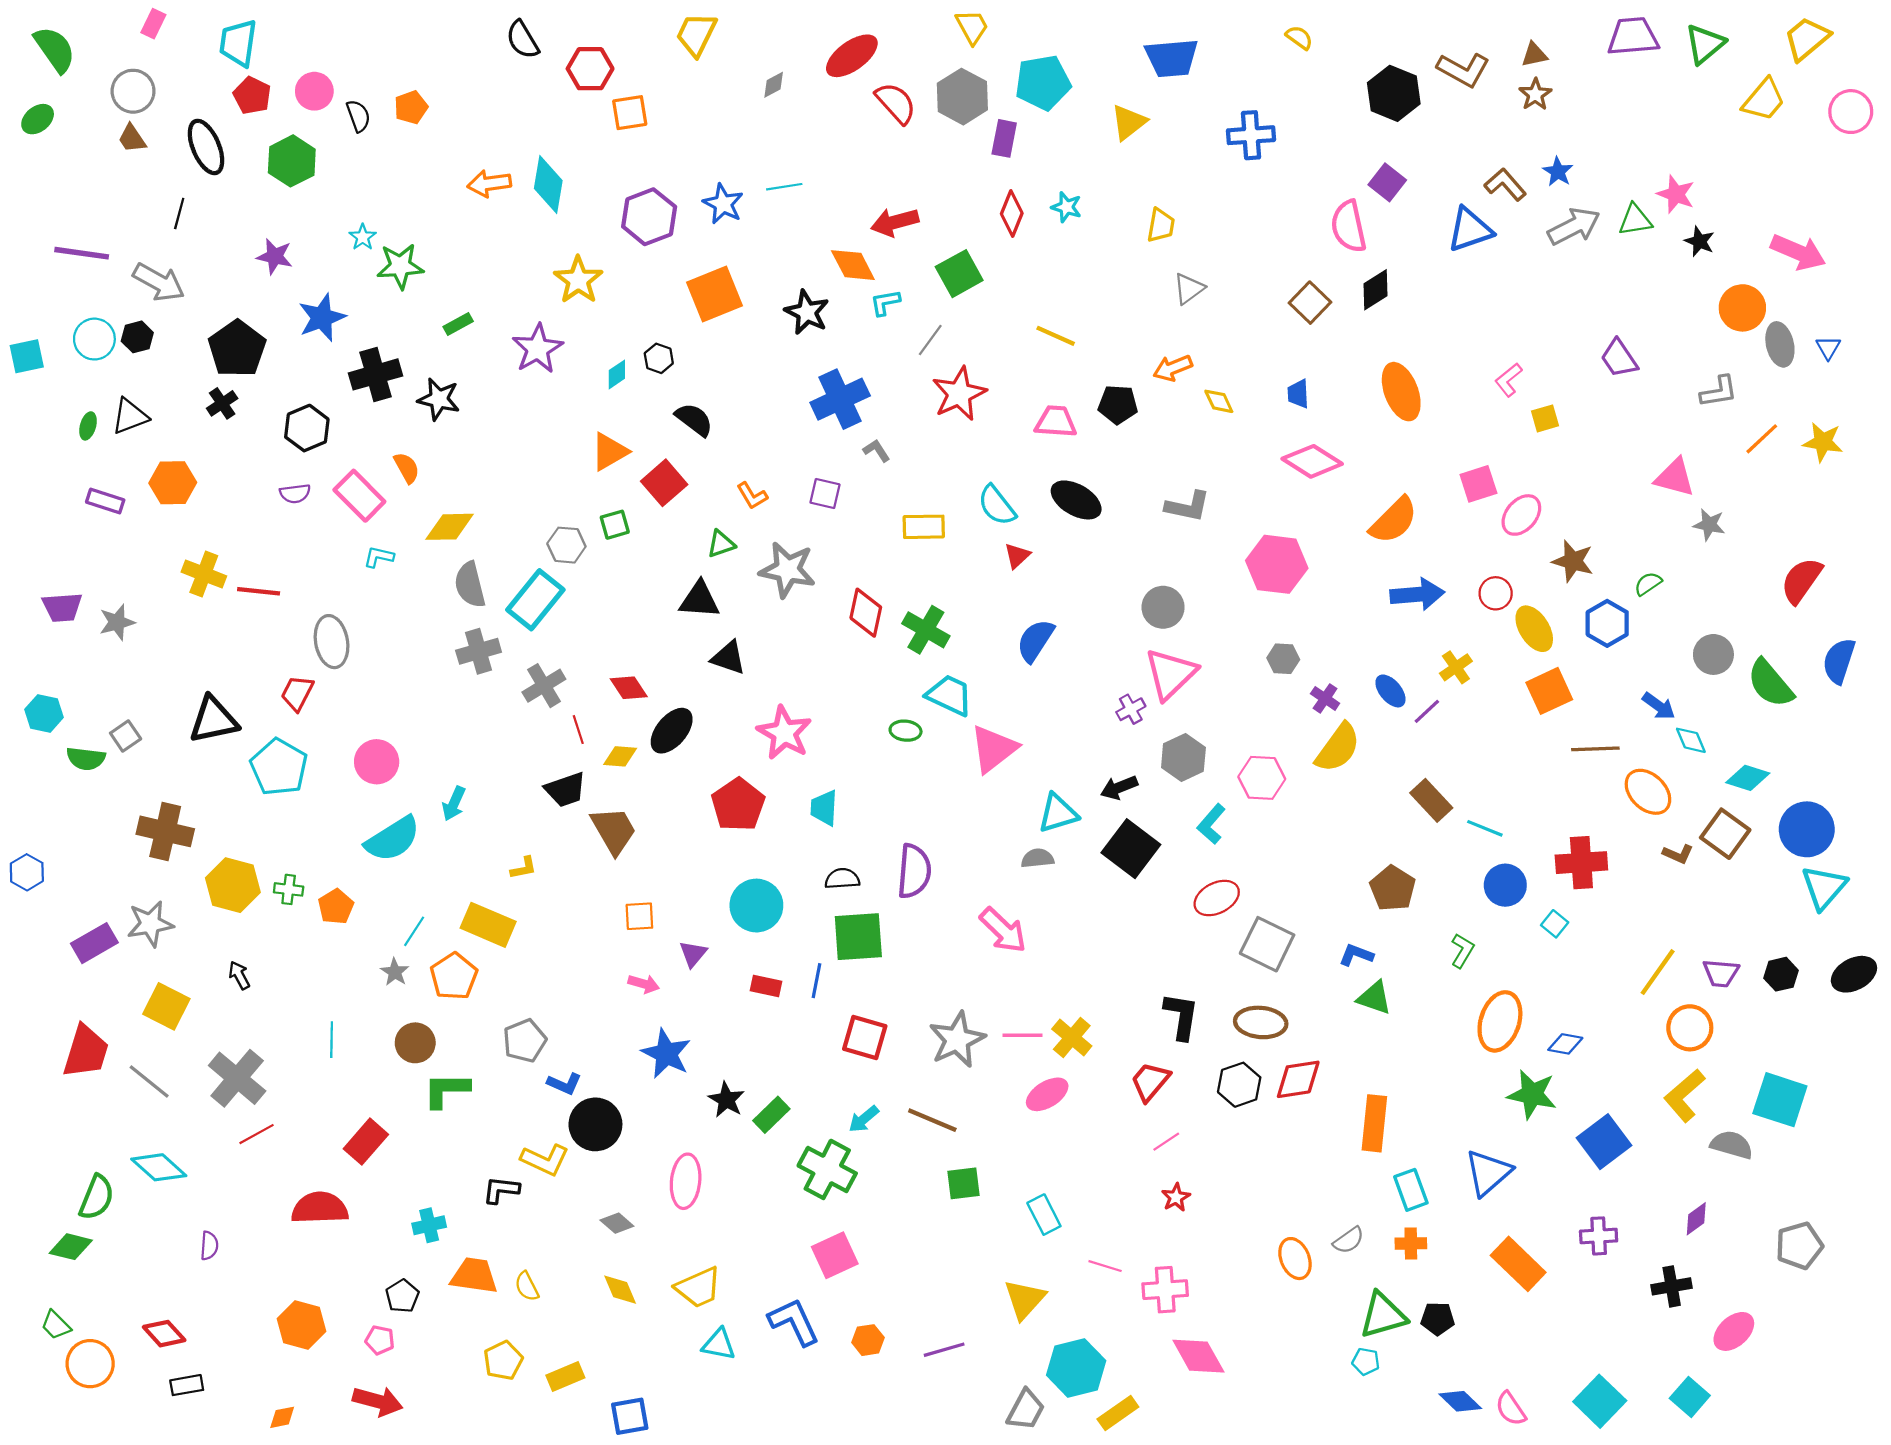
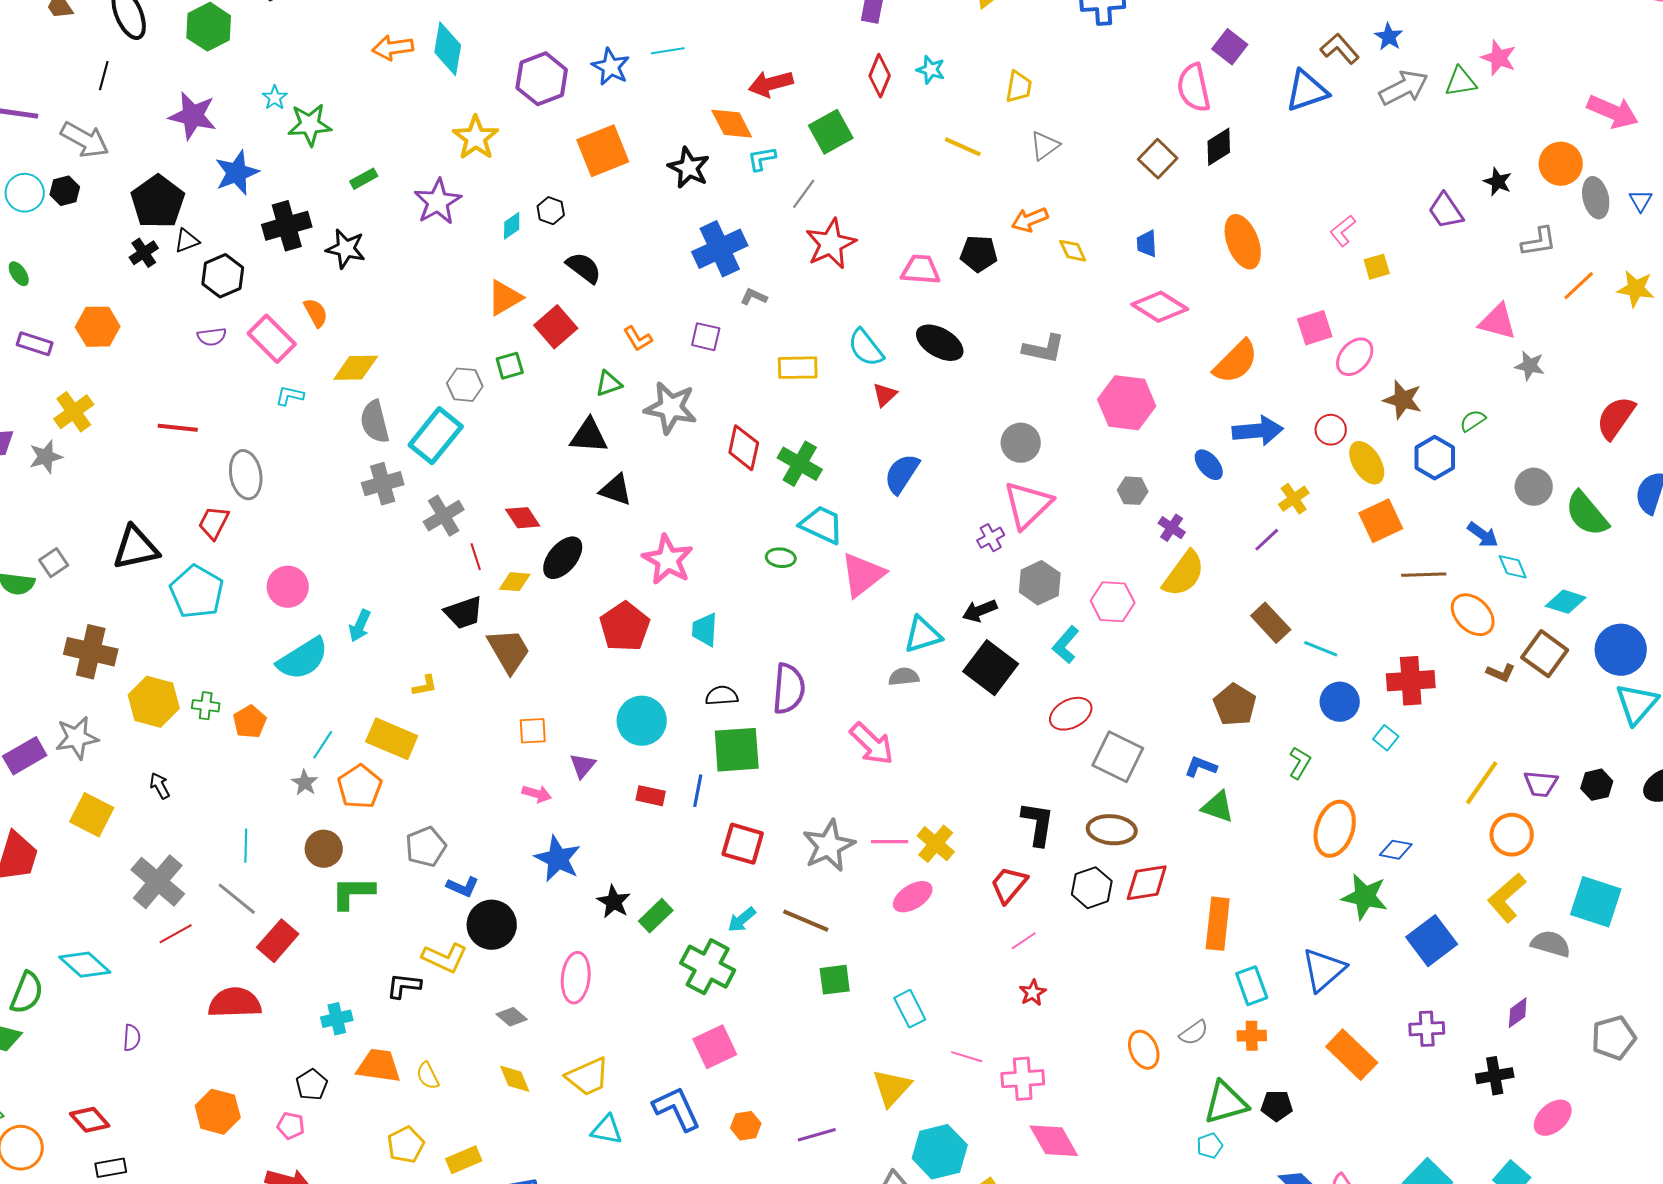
black star: (1699, 241) -> (1498, 182), moved
purple star: (275, 256) -> (193, 116), size x1.4
yellow line: (1056, 336) -> (963, 147), moved
black triangle: (130, 416) -> (187, 241), moved, size x0.7
green ellipse: (88, 426) -> (19, 274), turned -50
gray L-shape: (877, 451) -> (754, 297), turned -32
yellow cross: (204, 574) -> (74, 412), moved, turned 33
blue ellipse: (1390, 691) -> (1209, 465), moved
gray line: (149, 1081) -> (237, 899), moved
cyan pentagon: (1366, 1362) -> (1210, 1146), turned -30

